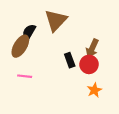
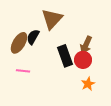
black semicircle: (29, 32) -> (33, 37), moved
black rectangle: (70, 60) -> (65, 56), size x1.5

